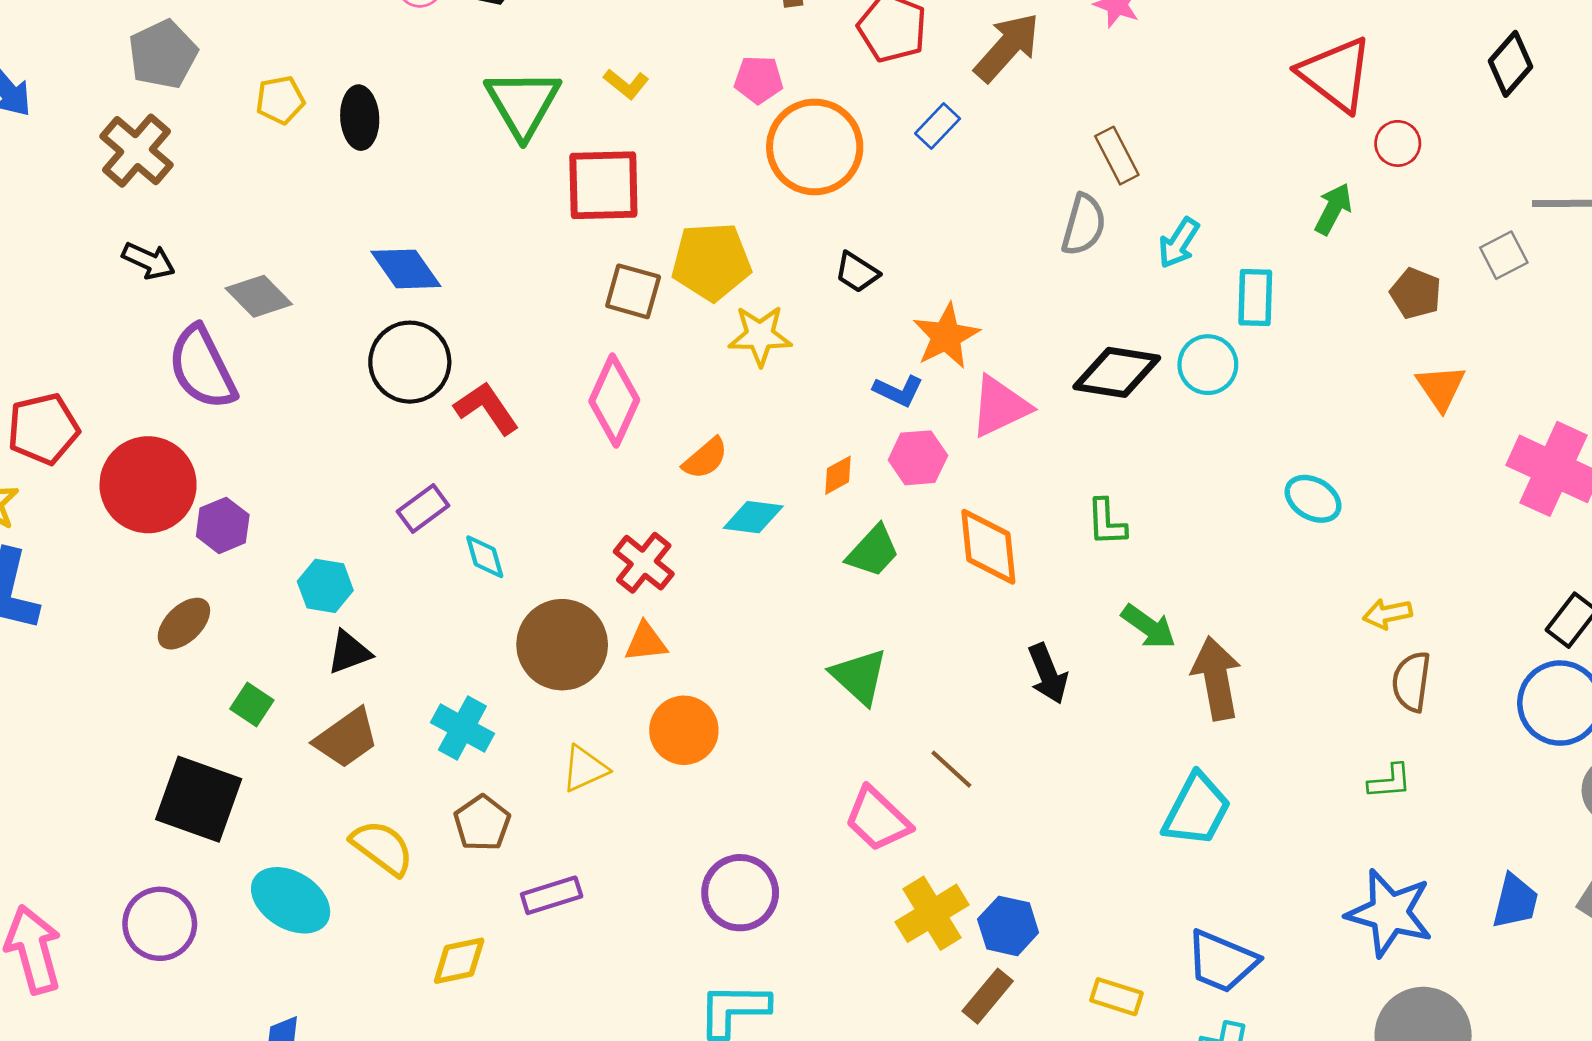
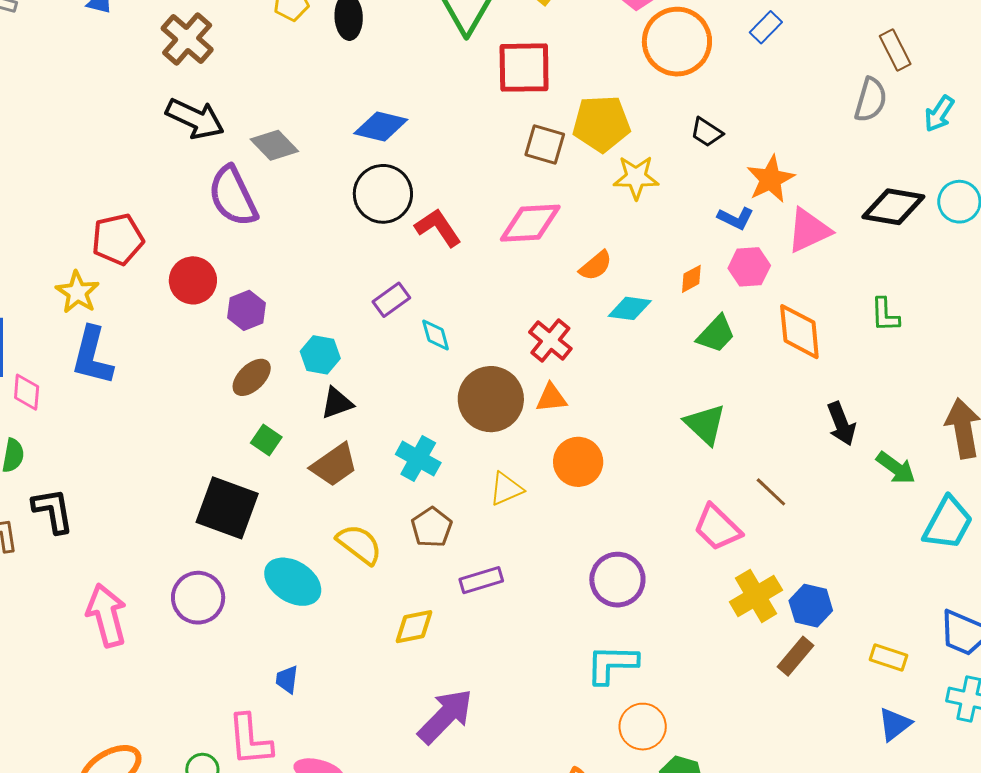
black arrow: (149, 261) -> (195, 119), size x1.5
blue diamond: (406, 269) -> (381, 127), turned -42
pink diamond: (614, 400) -> (530, 223), turned 62
red circle: (148, 485) -> (193, 280), size x0.7
brown ellipse: (184, 624) -> (252, 377), moved
green arrow: (1149, 627) -> (896, 468), moved

